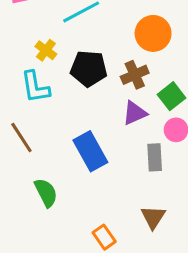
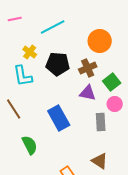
purple triangle: (135, 113) -> (88, 93), turned 36
brown triangle: (153, 217) -> (100, 161), turned -30

